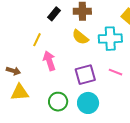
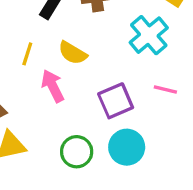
yellow semicircle: (80, 37) -> (73, 53), moved
cyan cross: (110, 39) -> (149, 35), turned -30

